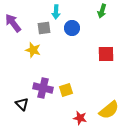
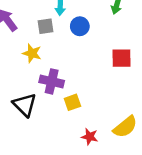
purple cross: (43, 88) -> (52, 81), moved
black triangle: (22, 104) -> (25, 105), moved, size x1.5

